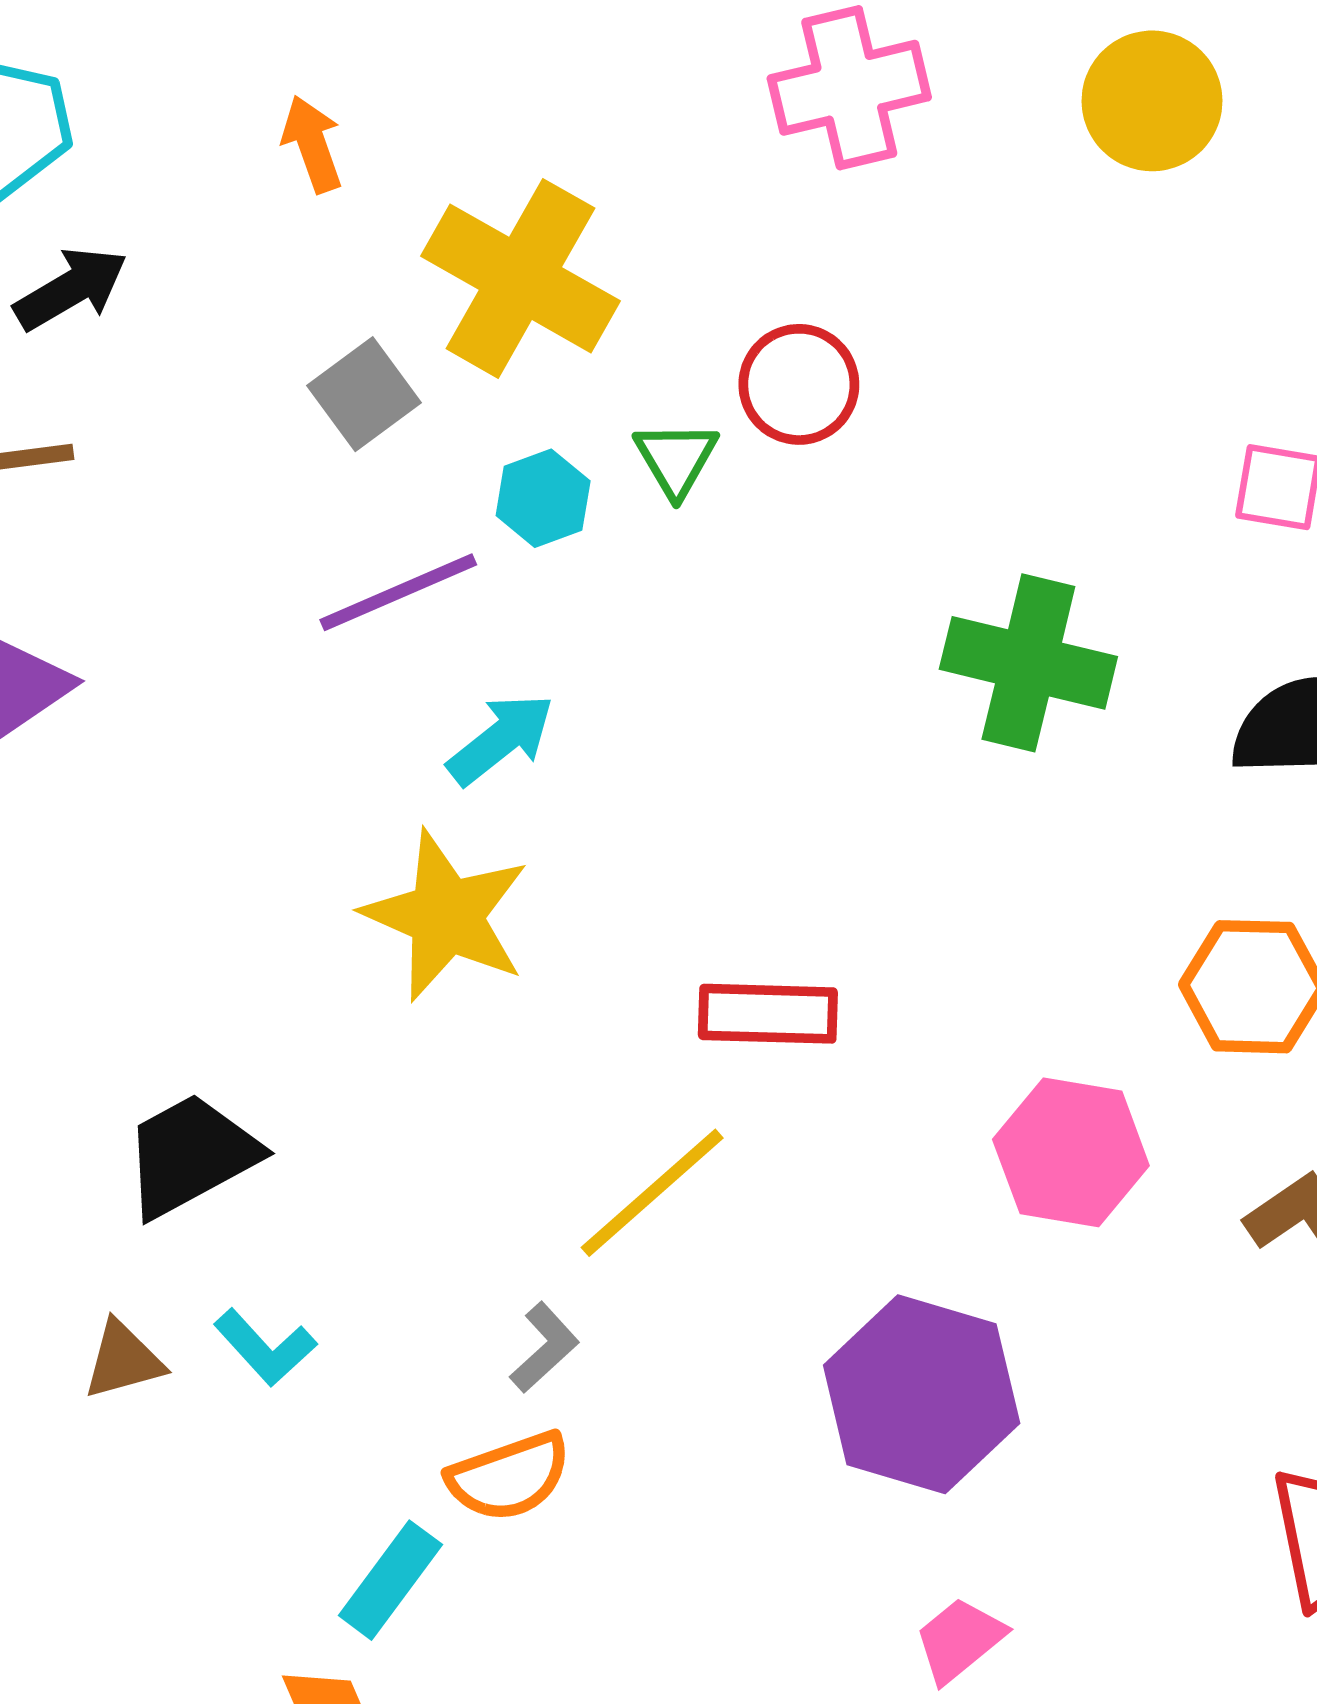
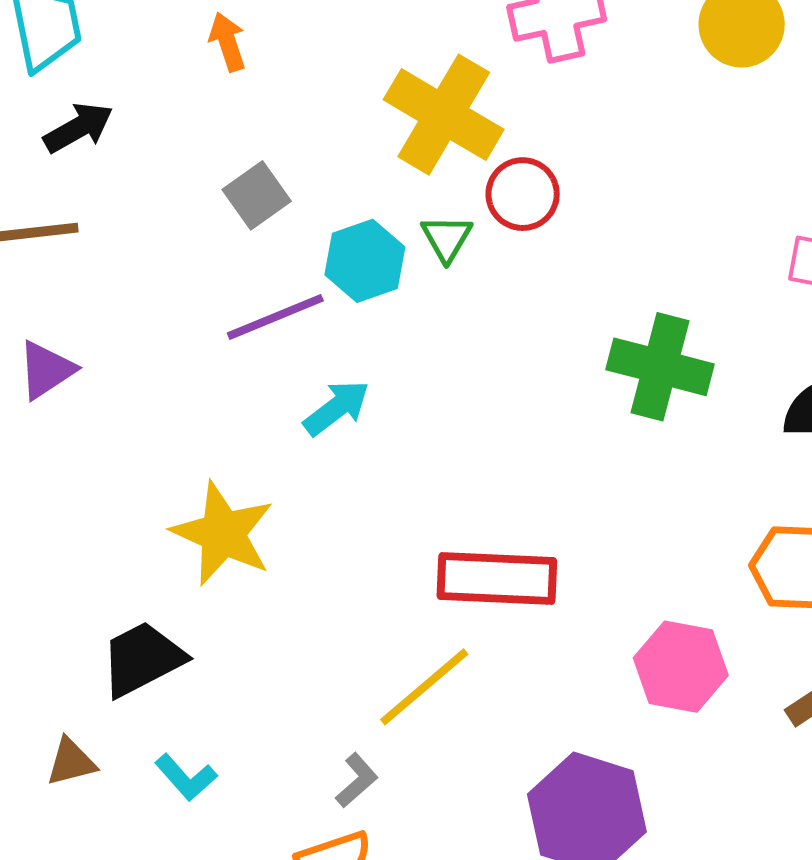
yellow cross: (520, 278) -> (444, 115), moved
cyan hexagon: (543, 498) -> (365, 261), size x1.4
yellow star: (446, 916) -> (223, 534), moved
red rectangle: (768, 1014) -> (497, 579), size x1.4
brown triangle: (123, 1360) -> (71, 762), moved

